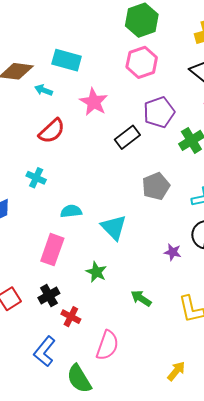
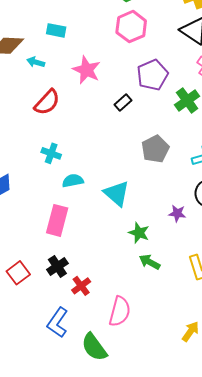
cyan rectangle: (67, 60) -> (56, 30), size x0.7
black rectangle: (127, 137) -> (123, 102), size x0.7
cyan cross: (36, 178) -> (51, 153), moved
green star: (96, 272) -> (139, 233), moved
red cross: (71, 317) -> (81, 286), turned 30

